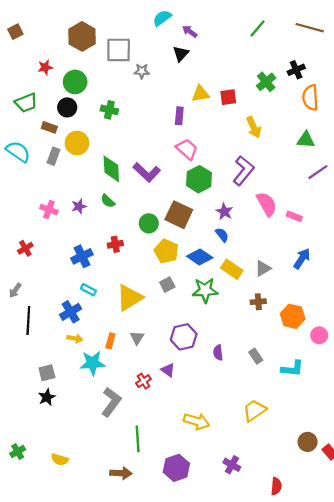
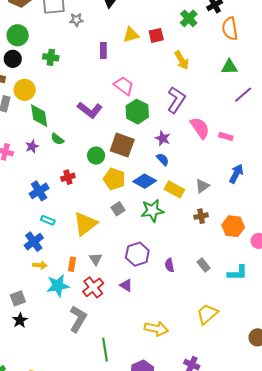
purple rectangle: (179, 116) -> (103, 50), moved
green diamond: (111, 169) -> (39, 116), moved
red cross: (143, 381) -> (93, 287), moved, size x1.5

